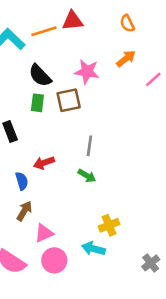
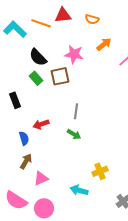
orange semicircle: (127, 23) -> (92, 19), moved, turned -48
orange line: (44, 31) -> (41, 23), turned 36
green rectangle: (37, 103) -> (36, 78), turned -48
yellow cross: (109, 225) -> (100, 171), moved
pink circle: (54, 260) -> (44, 208), moved

